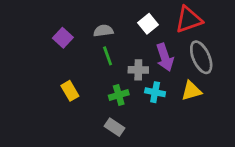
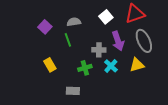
green line: (108, 56) -> (68, 40), moved
cyan cross: (155, 92) -> (111, 66), turned 32
gray rectangle: (115, 127) -> (73, 91), moved, turned -32

